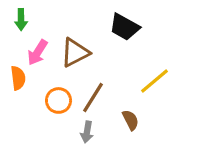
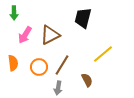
black trapezoid: (124, 27) -> (83, 18), turned 75
orange semicircle: (18, 78) -> (13, 63), moved

